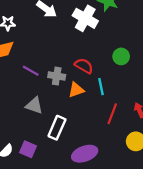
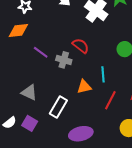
red semicircle: (84, 66) -> (81, 46), moved
orange triangle: (76, 90) -> (84, 87), moved
gray triangle: (34, 105) -> (29, 92), moved

